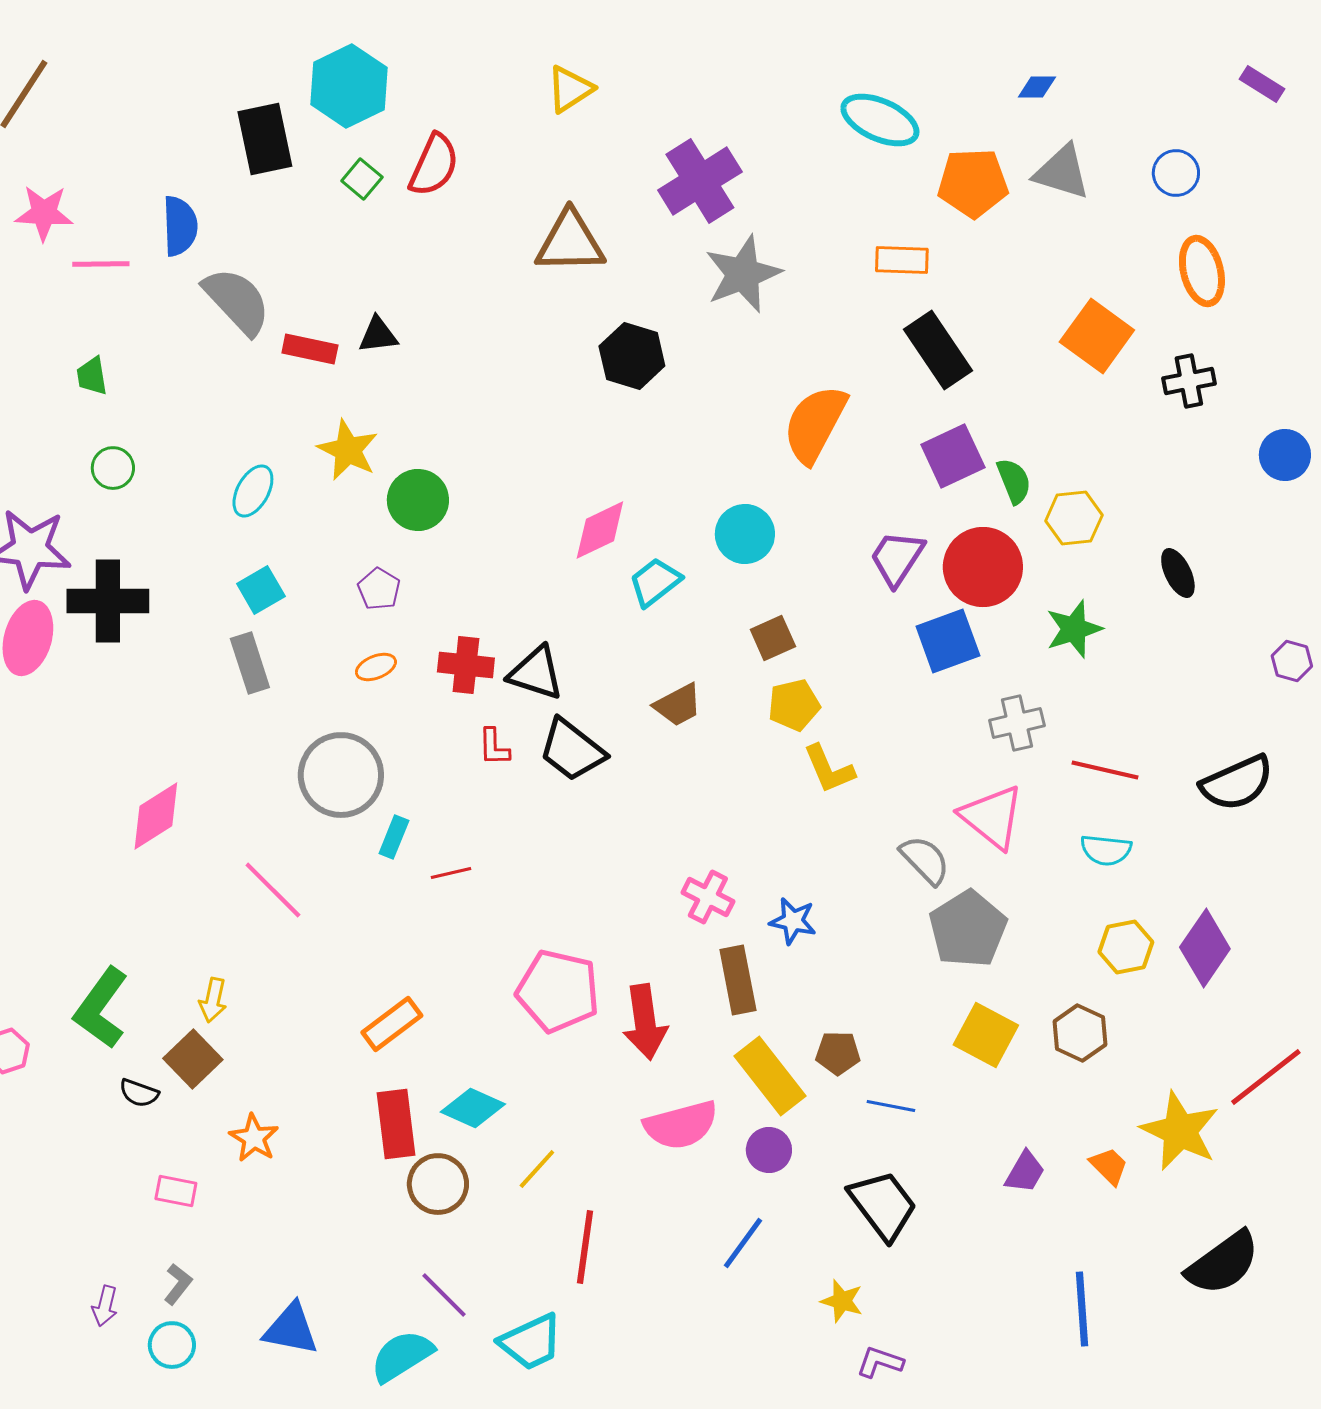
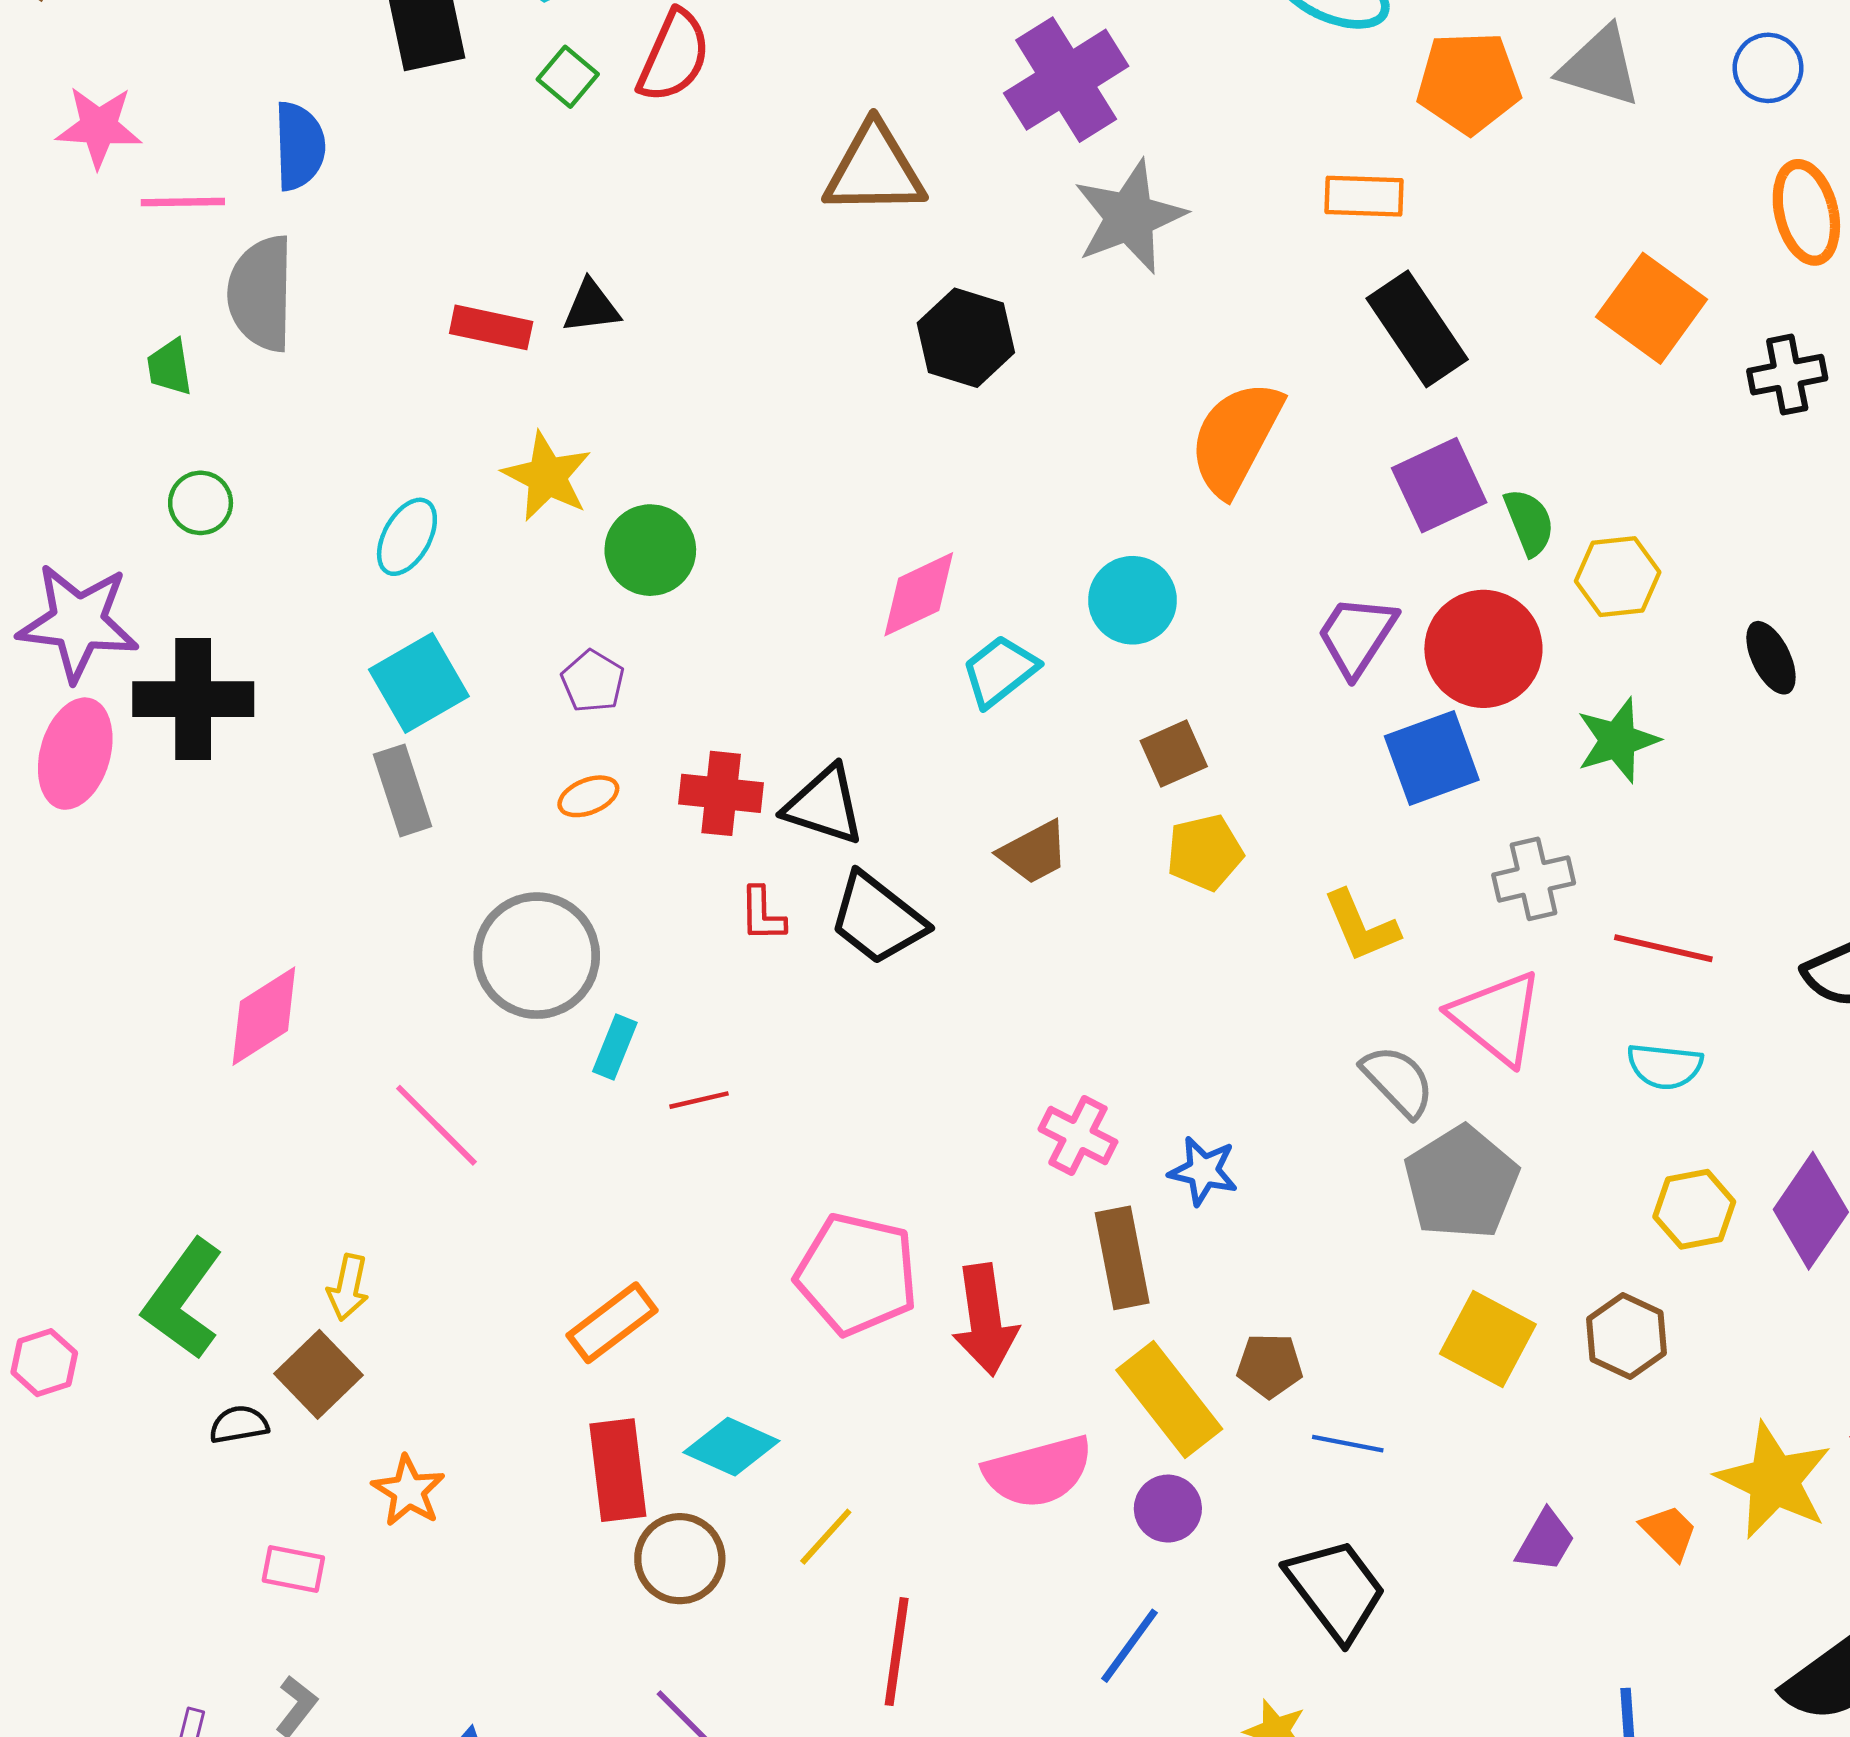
gray semicircle: (237, 301) -> (261, 293), moved, turned -136
cyan square: (261, 590) -> (419, 683), size x1.4
yellow L-shape: (829, 769) -> (1361, 926), moved
black semicircle: (139, 1093) -> (239, 1425), turned 150

